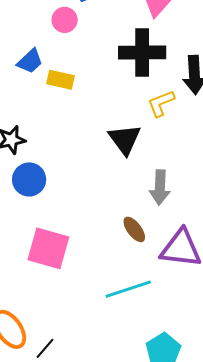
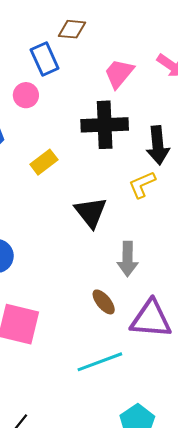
yellow rectangle: (61, 80) -> (44, 162), moved, turned -48
yellow L-shape: (161, 103) -> (142, 185), moved

